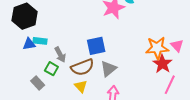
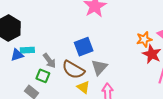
orange star: (157, 48) -> (144, 39), size x0.7
brown semicircle: (82, 67) -> (73, 70), turned 60
yellow triangle: (81, 86) -> (83, 87), moved

